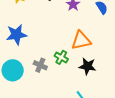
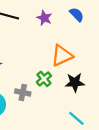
green cross: (61, 57) -> (44, 79), turned 32

